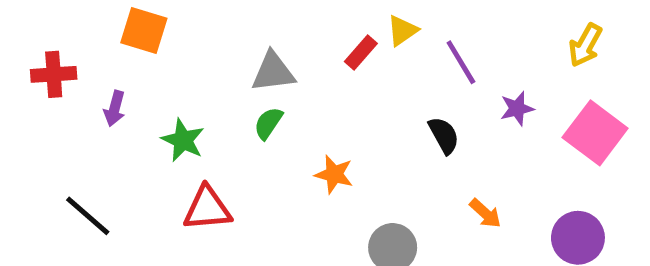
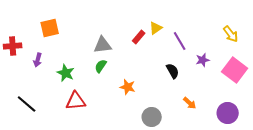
orange square: (144, 30) -> (50, 28), turned -30
yellow arrow: (585, 45) -> (231, 34), turned -66

